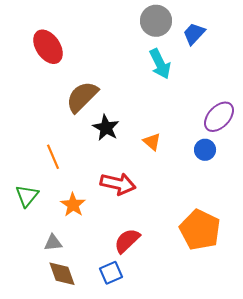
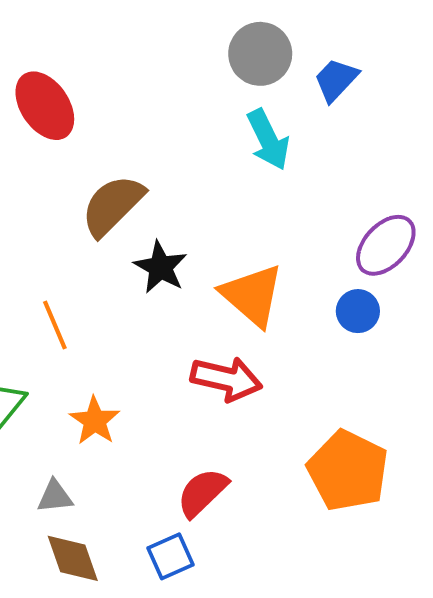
orange triangle: (152, 142) -> (252, 295), size x1.8
red arrow: (118, 184) -> (226, 379), moved

